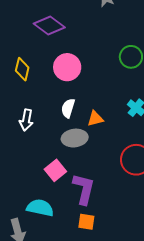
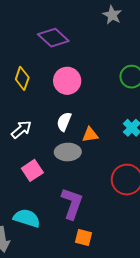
white arrow: (26, 120) -> (21, 129), turned -145
pink square: (55, 170) -> (32, 170), moved
orange square: (86, 222) -> (83, 237), moved

